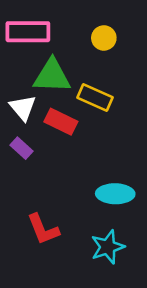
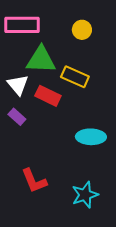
cyan ellipse: (115, 194) -> (91, 137), moved

